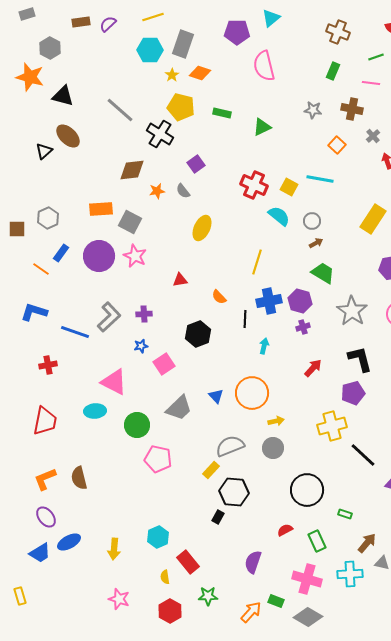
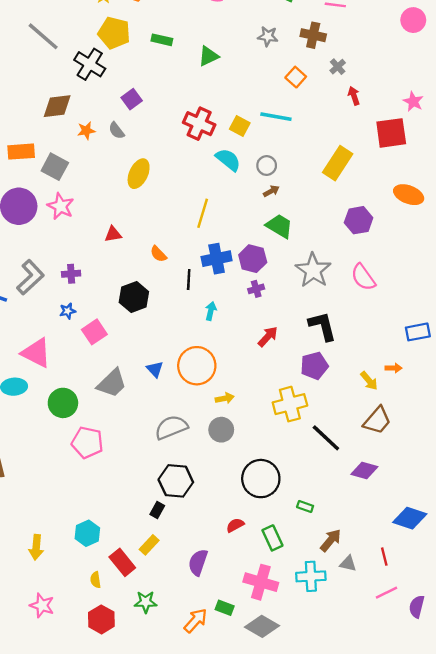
yellow rectangle: (211, 470) -> (149, 545), moved

